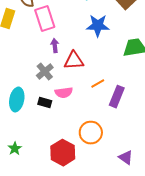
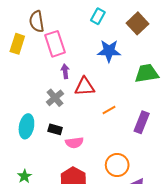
pink semicircle: (64, 93) -> (74, 143), moved
purple rectangle: (117, 97) -> (142, 122), moved
orange circle: (91, 133) -> (117, 165), moved

